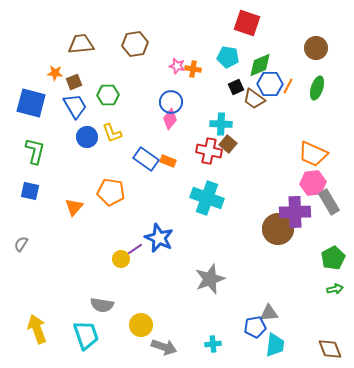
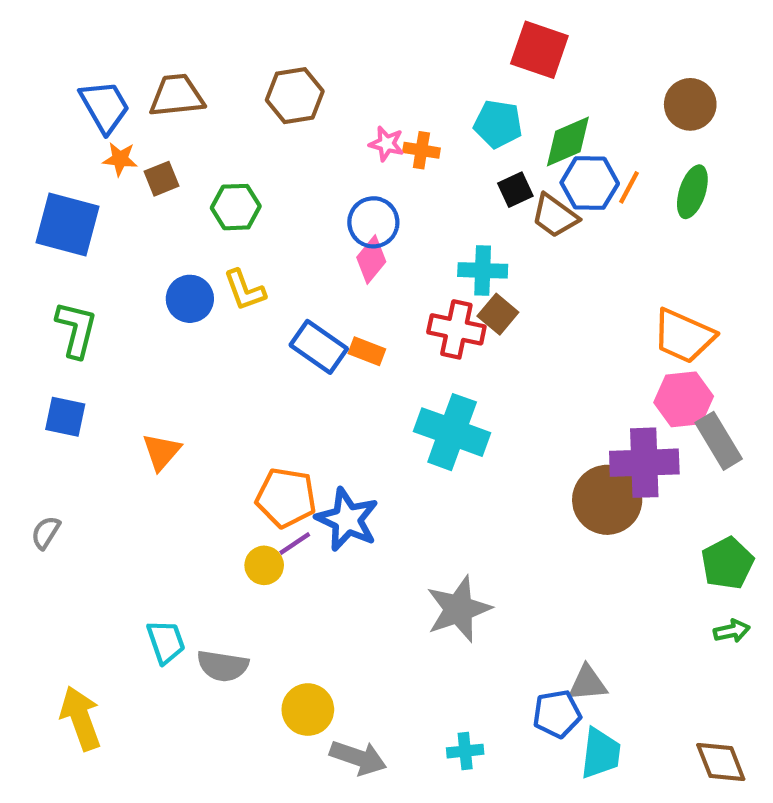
blue trapezoid: (75, 106) -> (105, 107), moved
orange pentagon: (111, 192) -> (286, 498), moved
cyan trapezoid: (86, 335) -> (166, 642), moved, size x0.7

